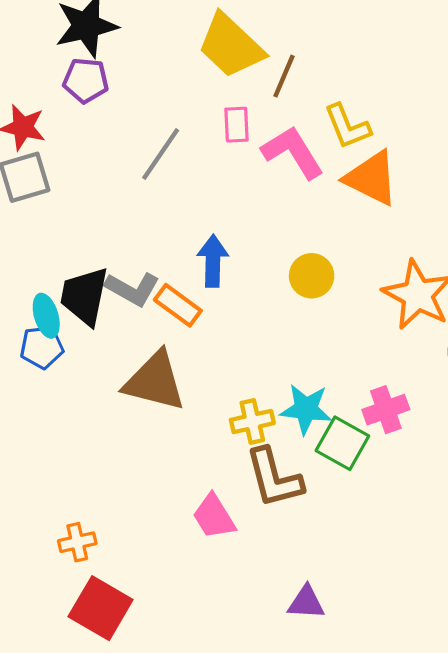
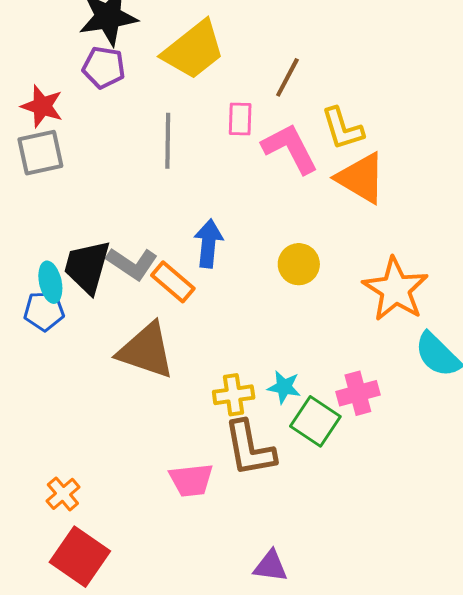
yellow trapezoid: (231, 46) -> (194, 50), moved, turned -86
gray line: (161, 154) -> (168, 141), turned -38
cyan star: (306, 409) -> (284, 387), size x0.7
pink trapezoid: (214, 517) -> (191, 480), turned -69
orange cross: (77, 542) -> (63, 494), turned -32

